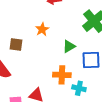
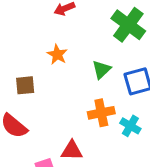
cyan cross: (79, 88) -> (130, 126), turned 32

